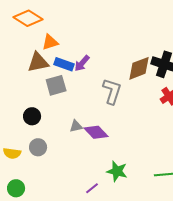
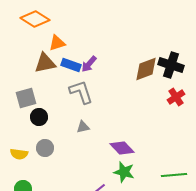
gray square: (56, 85) -> (26, 98), moved
gray L-shape: (112, 91) -> (81, 92), moved, turned -36
purple diamond: (96, 132) -> (122, 148), moved

